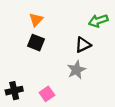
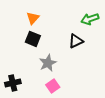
gray star: (76, 70) -> (48, 63), moved
pink square: (47, 94) -> (53, 86), moved

